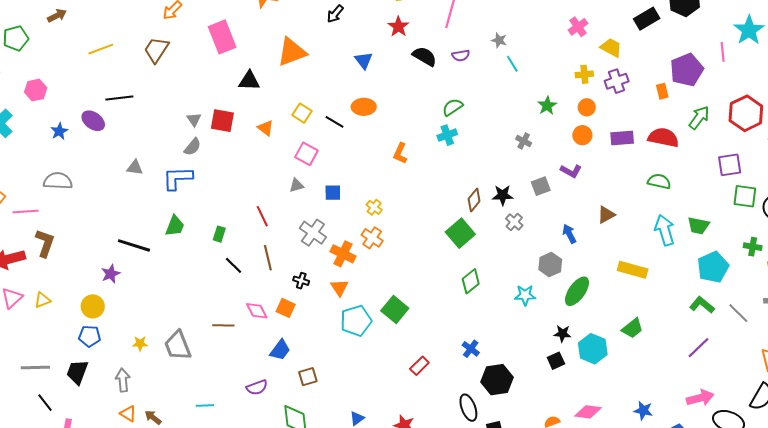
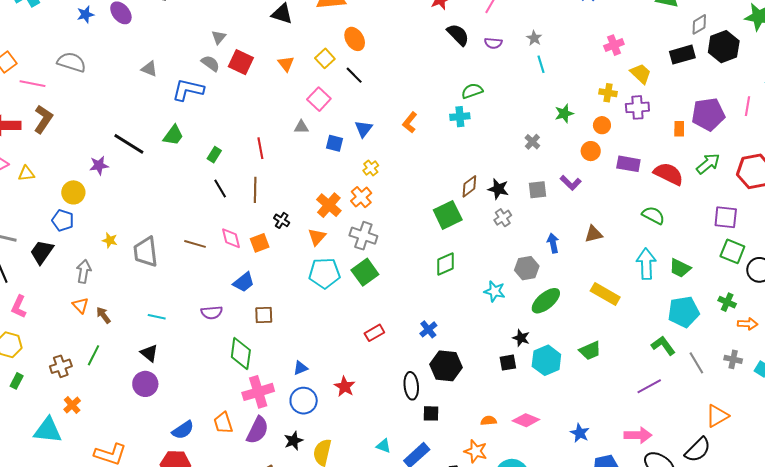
blue triangle: (364, 60) -> (364, 129), moved
orange ellipse: (364, 107) -> (355, 39), moved, turned 45
red square: (222, 121) -> (241, 62), moved
gray semicircle: (193, 147) -> (210, 63), turned -108
gray cross: (313, 233) -> (363, 236), moved, turned -32
orange square: (286, 308) -> (260, 243), turned 30

